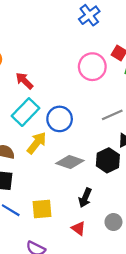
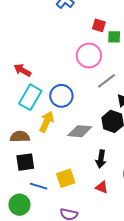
pink circle: (92, 67) -> (89, 56), moved

